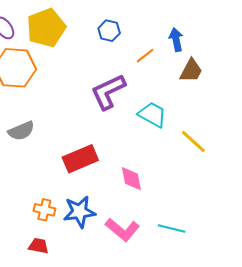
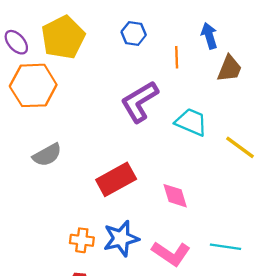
orange line: (145, 56) -> (177, 57), turned -48

